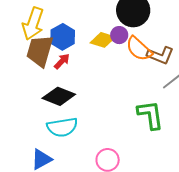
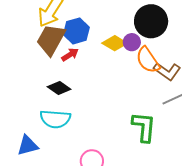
black diamond: (59, 96) -> (59, 88), size x0.7

